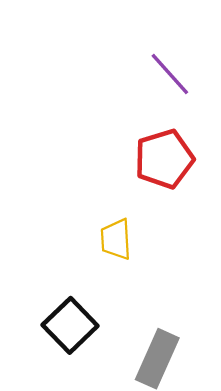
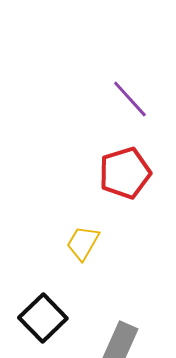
yellow trapezoid: (116, 239) -> (83, 243), turned 33

